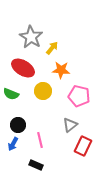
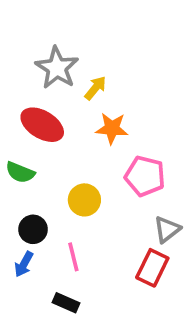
yellow circle: (43, 91) -> (84, 200), moved
gray triangle: (70, 125) -> (167, 229), moved

